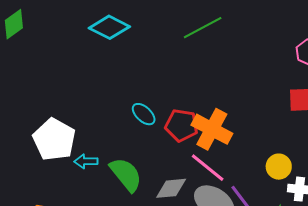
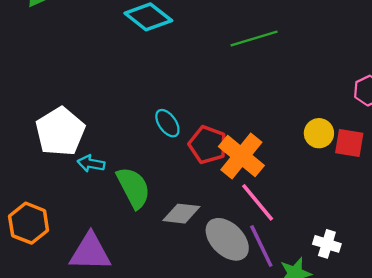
yellow circle: (279, 167) -> (319, 133), moved
pink line: (208, 168) -> (258, 202), moved

